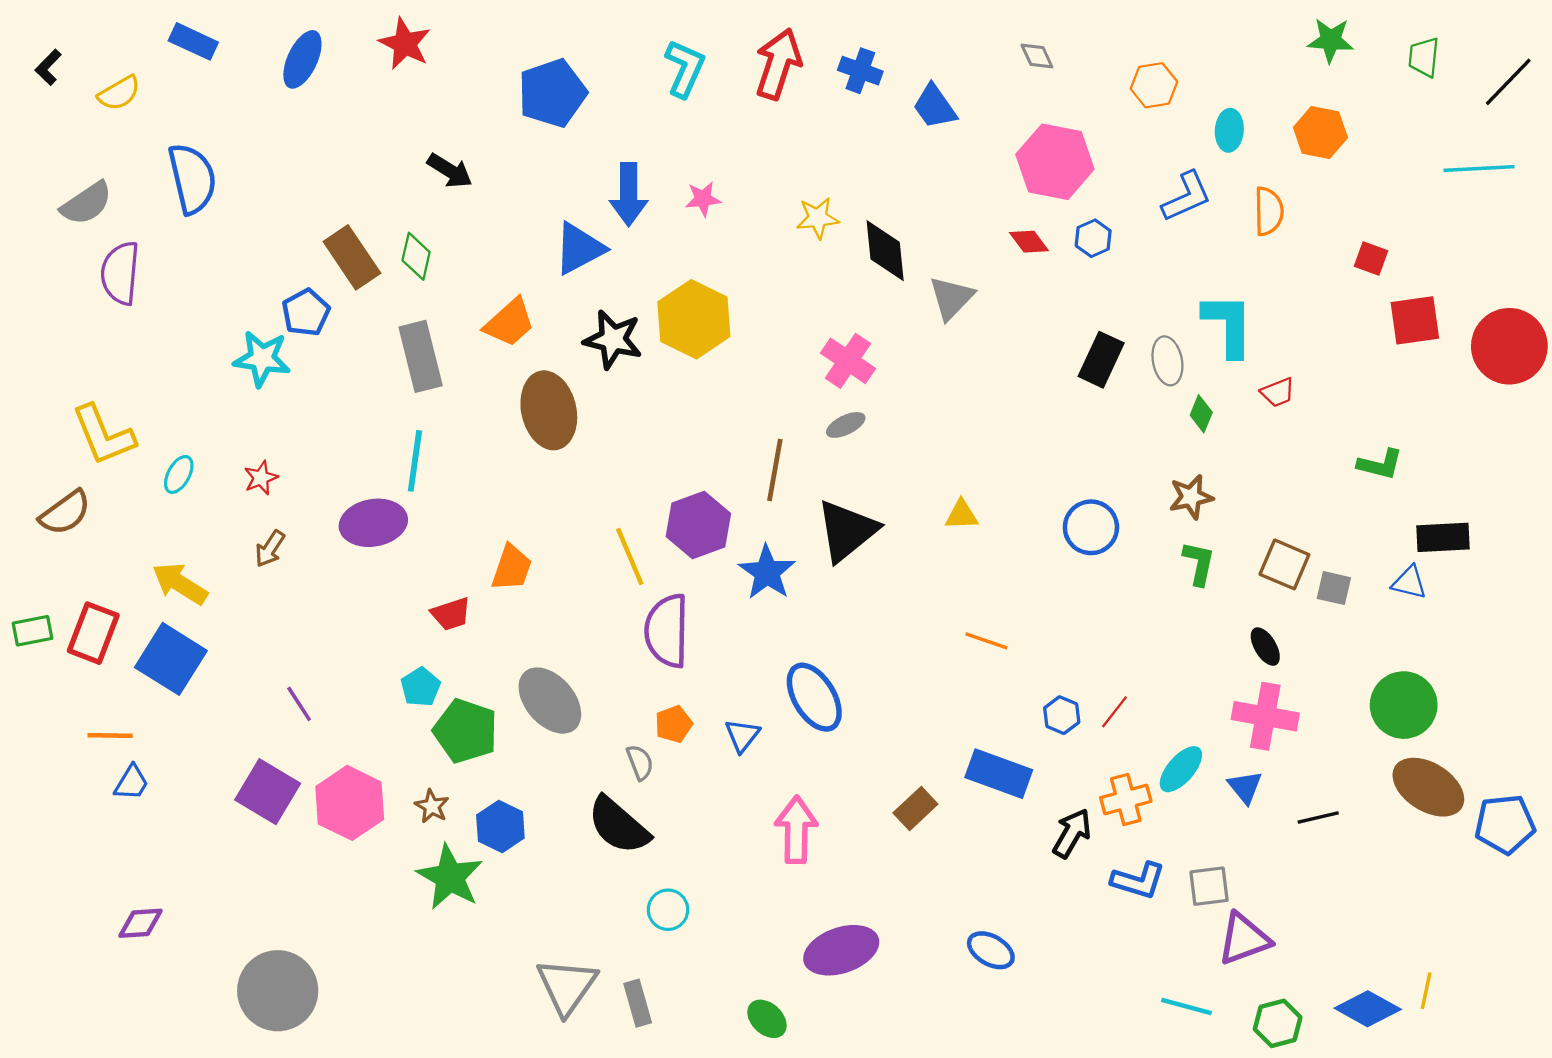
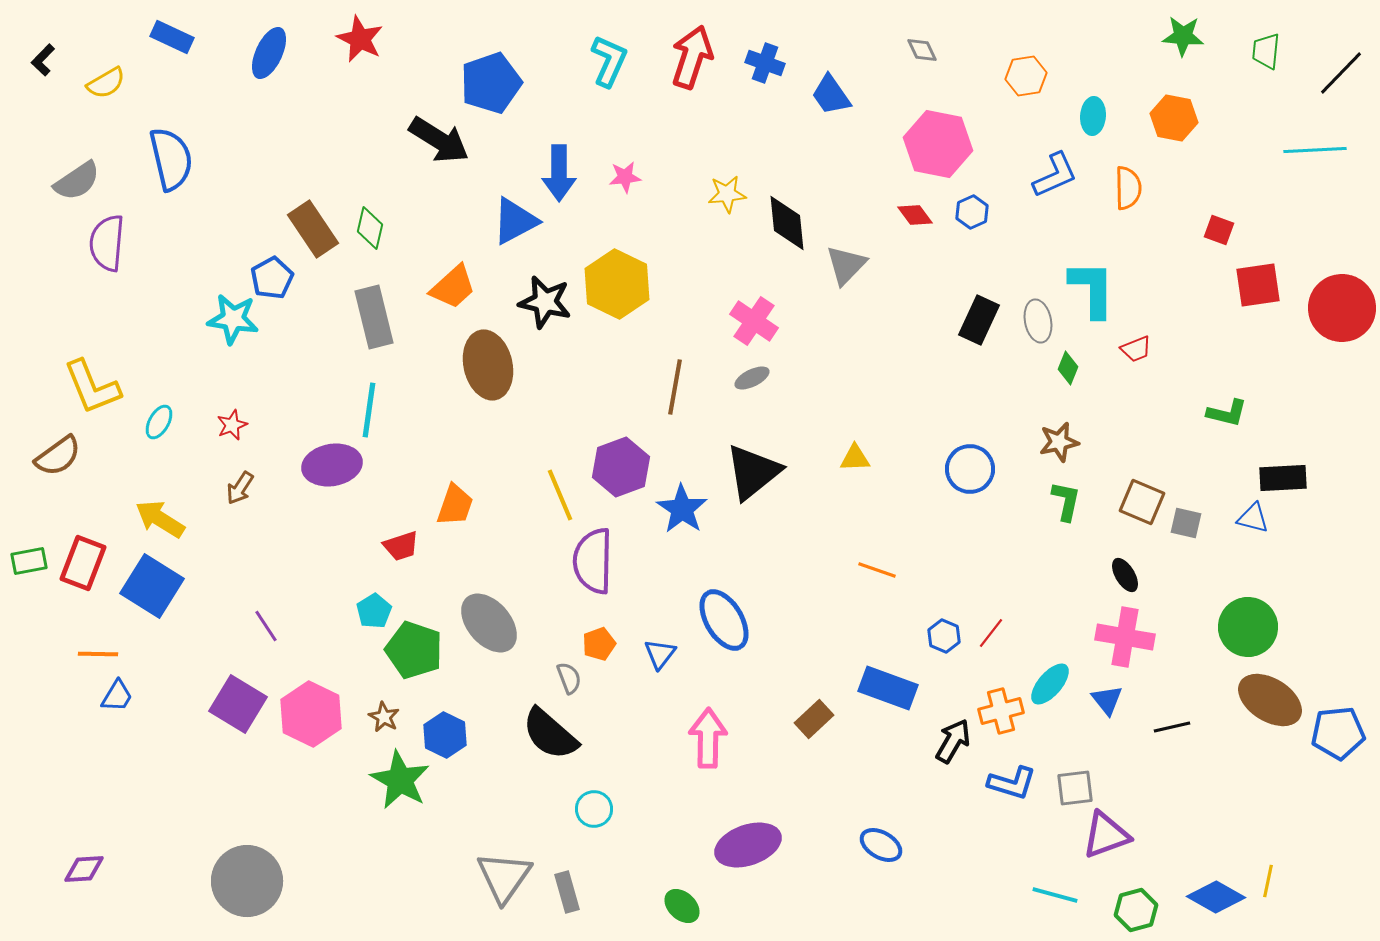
black arrow: (450, 171) -> (439, 140), moved, size x1.5
brown line: (775, 470) -> (675, 387), moved
purple diamond: (140, 923) -> (84, 869), moved

